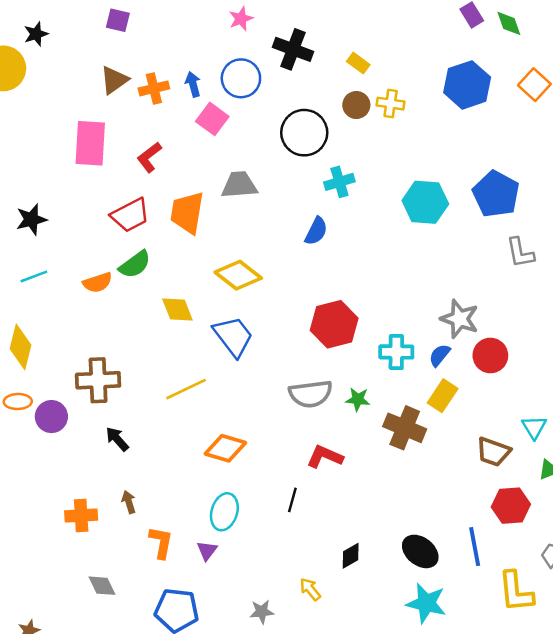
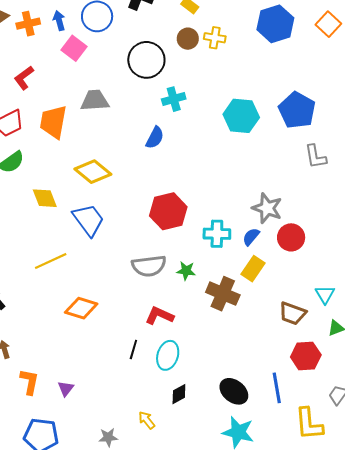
cyan ellipse: (224, 512) -> (168, 355), moved

